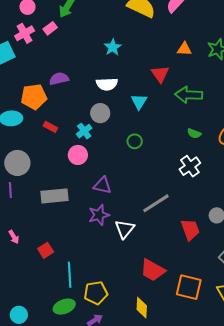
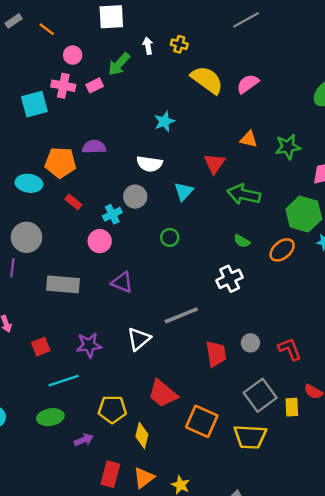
pink cross: (25, 33) -> (63, 86), turned 30
purple star: (99, 215) -> (89, 345), moved
cyan line: (70, 275) -> (64, 381), turned 65
yellow pentagon: (96, 293) -> (112, 409), moved

